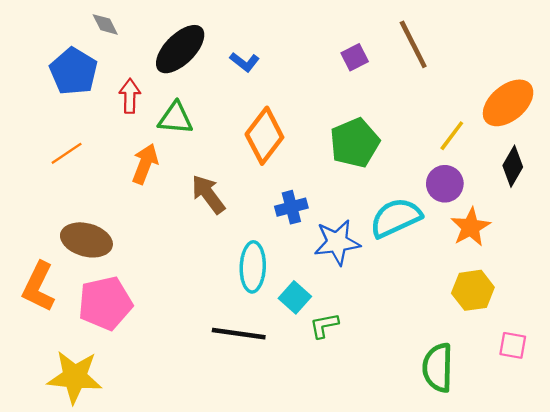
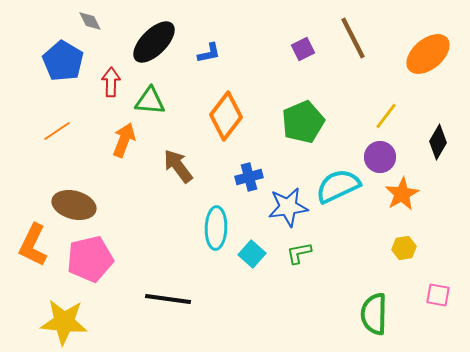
blue L-shape: (245, 62) -> (209, 53), turned -50
orange ellipse: (508, 103) -> (428, 54), moved
yellow hexagon: (473, 290) -> (404, 248), size x0.7
green L-shape: (324, 325) -> (299, 253), moved
black line: (239, 334) -> (168, 299), moved

